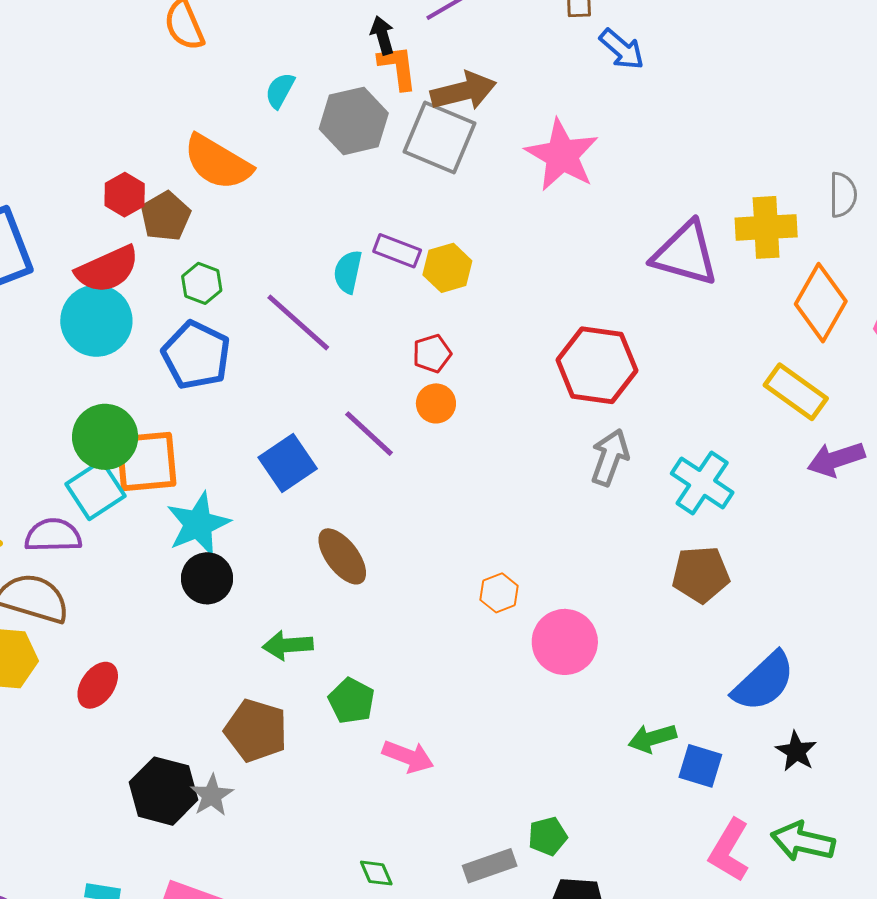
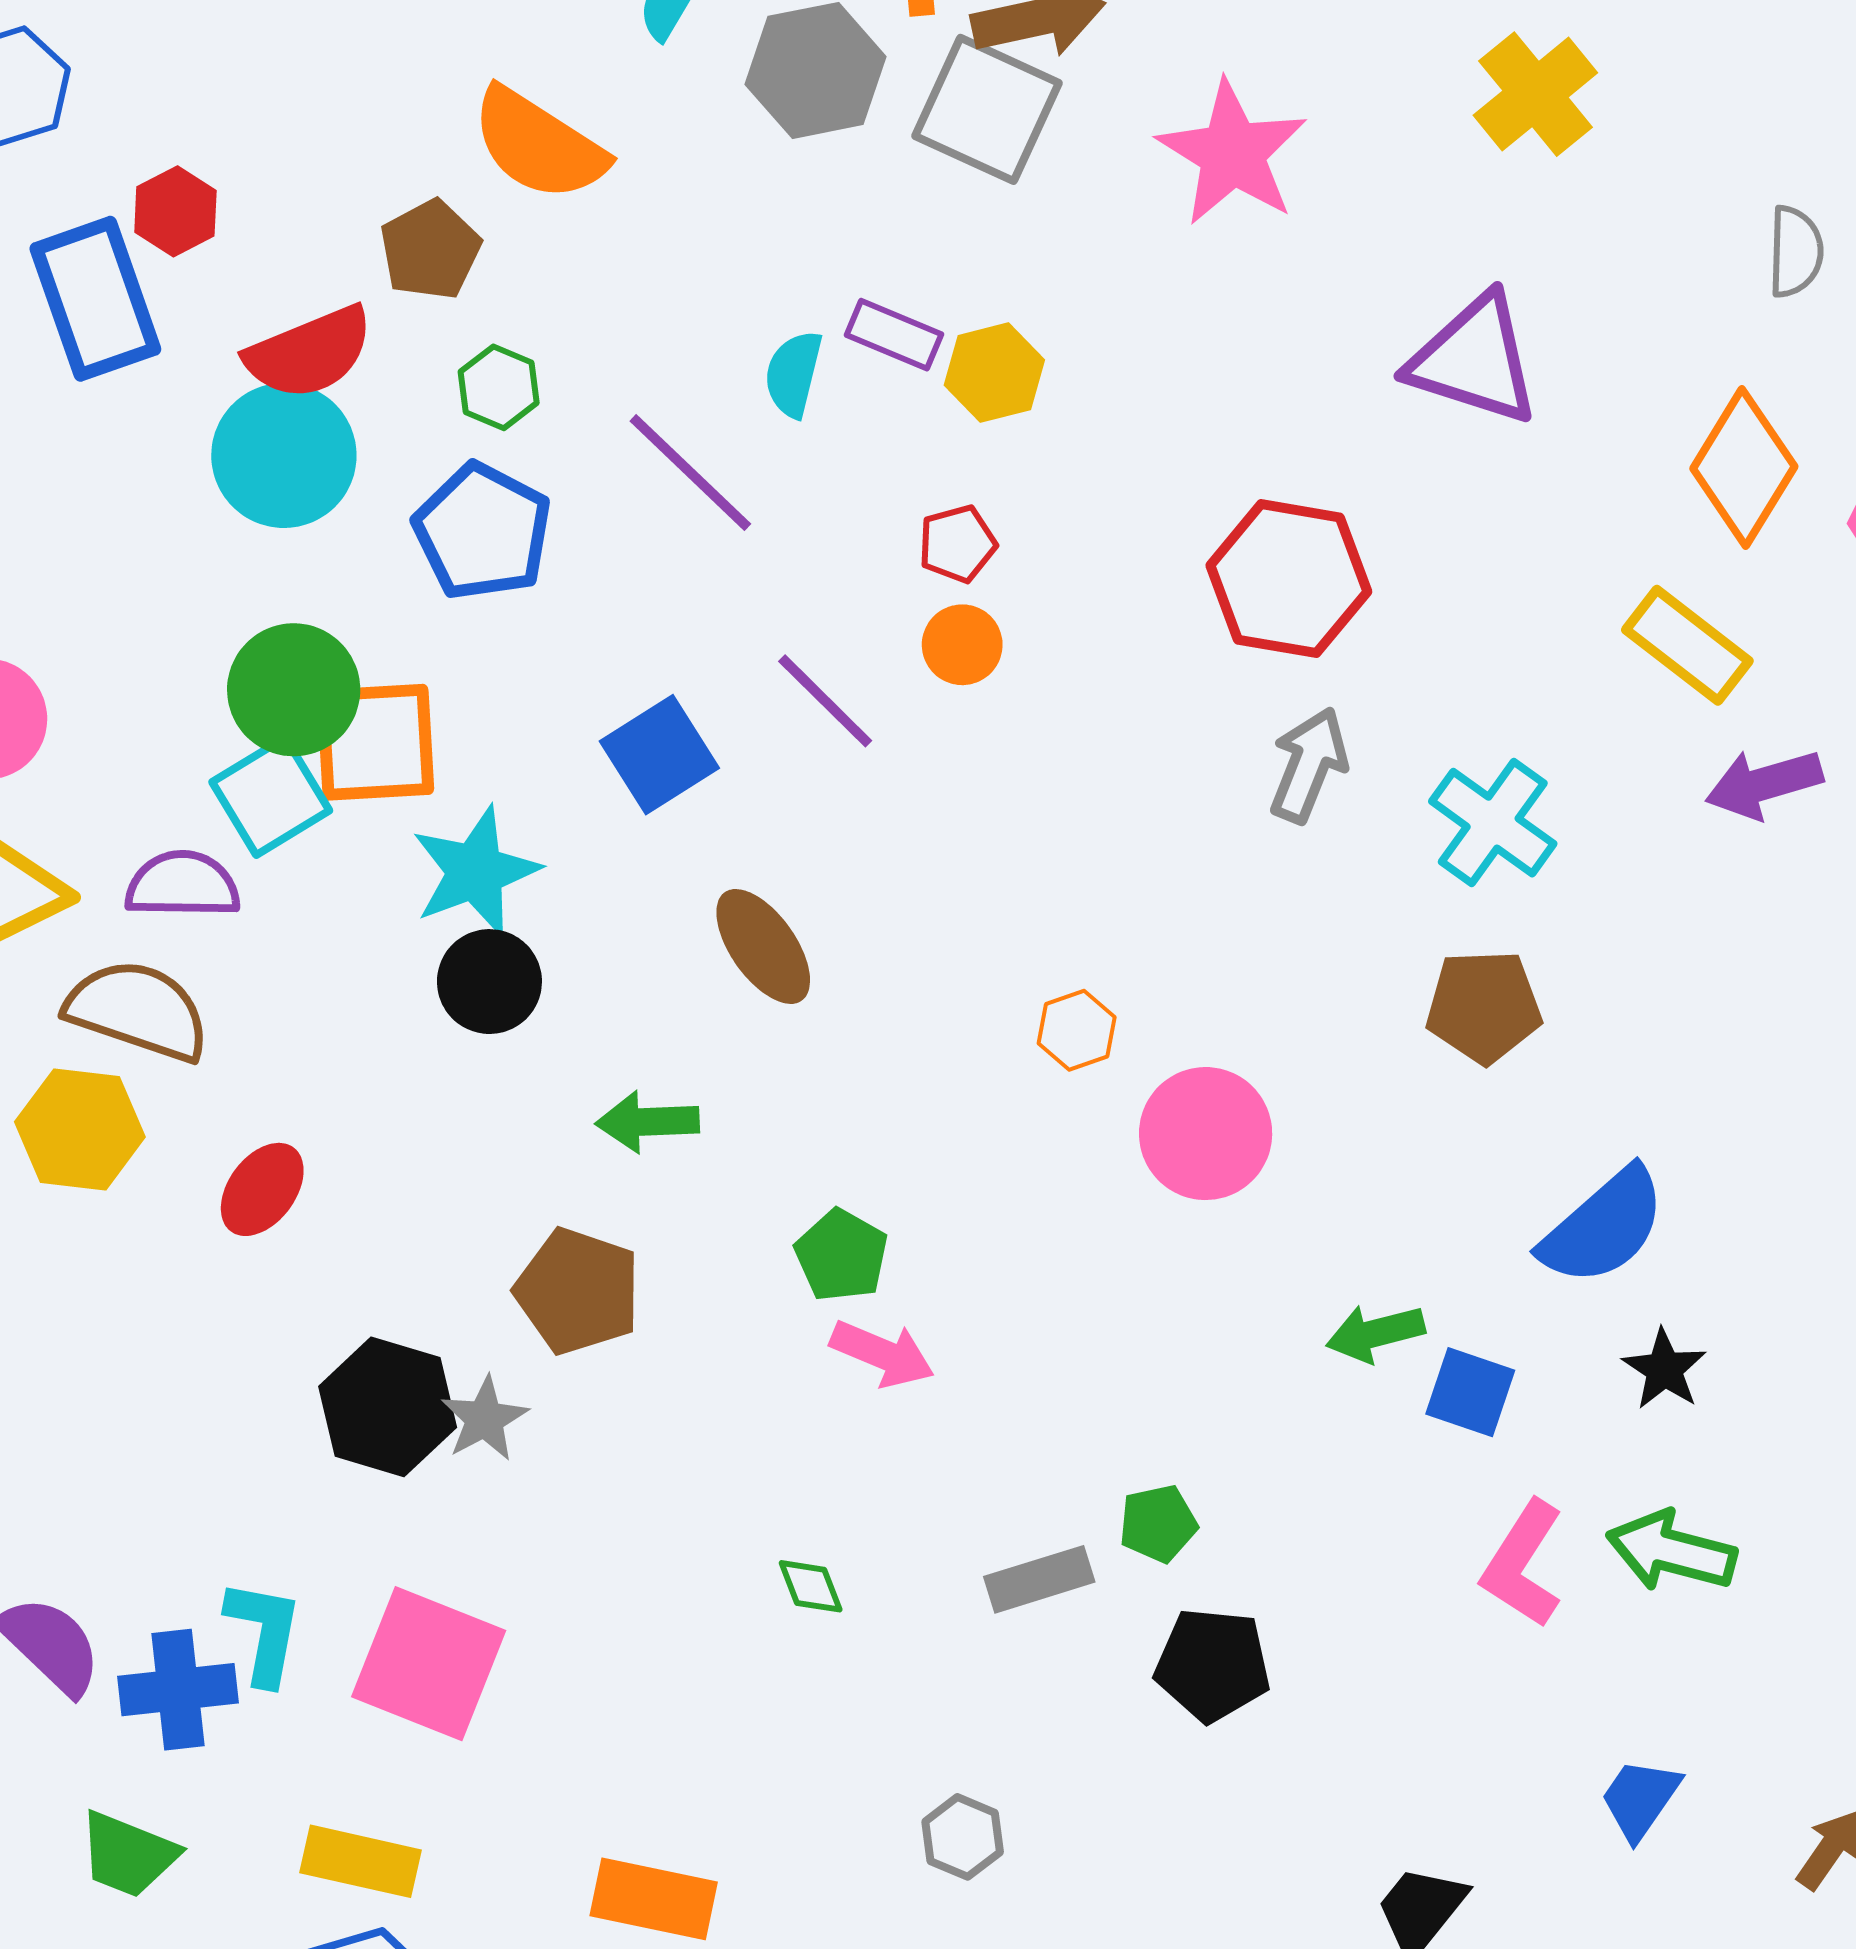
red hexagon: (125, 195) -> (175, 211), moved
yellow cross: (766, 227) -> (1535, 94), moved, turned -38
green pentagon: (351, 701) -> (841, 1255), moved

